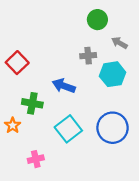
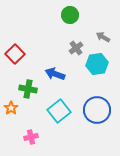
green circle: (97, 20) -> (70, 15), moved
gray cross: (88, 56) -> (76, 48), turned -32

